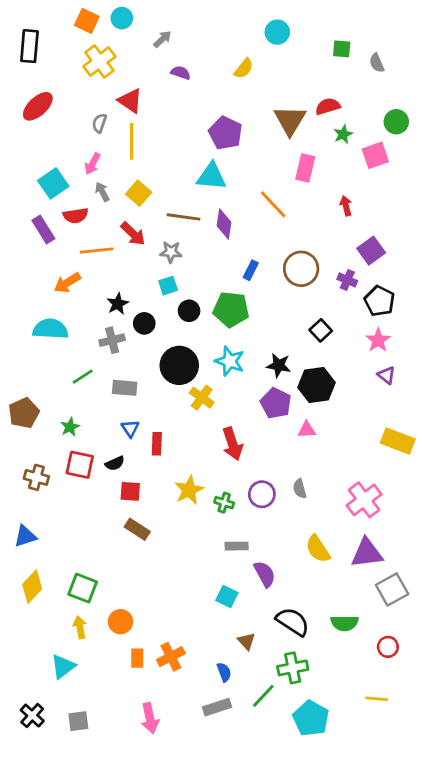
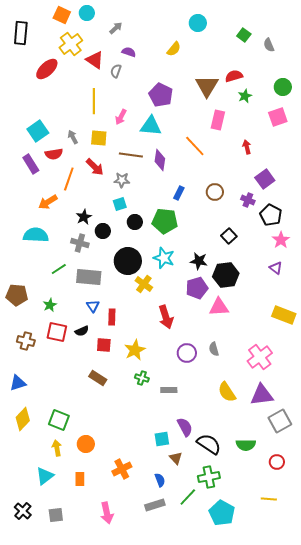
green square: (342, 49) -> (244, 35), turned 32
red triangle: (130, 101) -> (95, 60), moved
red ellipse: (38, 106) -> (47, 69), moved
gray semicircle: (99, 123) -> (116, 71), moved
pink square: (375, 155) -> (278, 117), moved
pink arrow: (92, 164) -> (121, 117), moved
yellow square: (139, 193) -> (99, 138), turned -36
orange line: (97, 251) -> (69, 179), turned -65
brown circle: (301, 269) -> (215, 192), size x0.7
gray cross: (112, 340) -> (80, 243), turned 30
pink star: (378, 340) -> (281, 240), moved
gray rectangle: (125, 388) -> (89, 277), size x1.4
purple pentagon: (276, 403) -> (197, 288), turned 30
brown pentagon: (24, 413) -> (17, 295), turned 30
pink triangle: (307, 430) -> (219, 307), size x1.5
red square: (130, 491) -> (104, 345), moved
green cross: (224, 503) -> (142, 378), moved
purple semicircle: (265, 574) -> (185, 427), moved
cyan square: (227, 596) -> (162, 439), moved, turned -35
orange rectangle: (137, 658) -> (80, 479), moved

